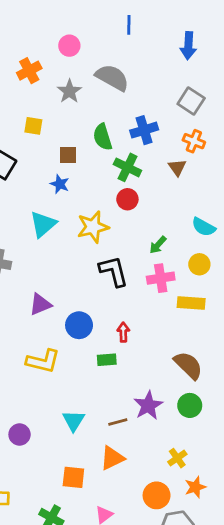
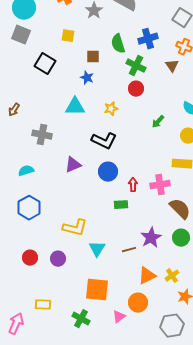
cyan triangle: (43, 224) -> (75, 107), turned 40
yellow star: (93, 227) -> (111, 109), size x0.6
black L-shape: (114, 271) -> (104, 141), moved, turned 130
pink cross: (161, 278) -> (160, 185), moved
blue circle: (79, 325) -> (108, 172), moved
yellow L-shape: (43, 361) -> (75, 228), moved
orange triangle: (112, 458) -> (147, 276), moved
orange square: (73, 477) -> (97, 290), size x1.4
orange circle: (157, 495) -> (138, 303), moved

